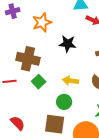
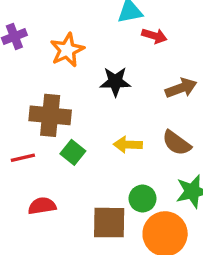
green circle: (64, 102) -> (143, 199), moved
red semicircle: (18, 123) -> (42, 206), moved, turned -49

